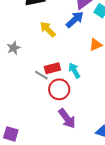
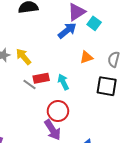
yellow arrow: (48, 29) -> (23, 57), moved
red circle: (59, 89) -> (58, 111), moved

